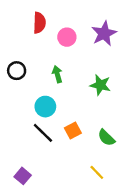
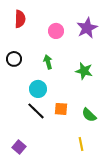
red semicircle: (39, 23) -> (20, 19), moved
orange square: (73, 130) -> (61, 109), turned 32
yellow line: (97, 172) -> (81, 144), turned 32

